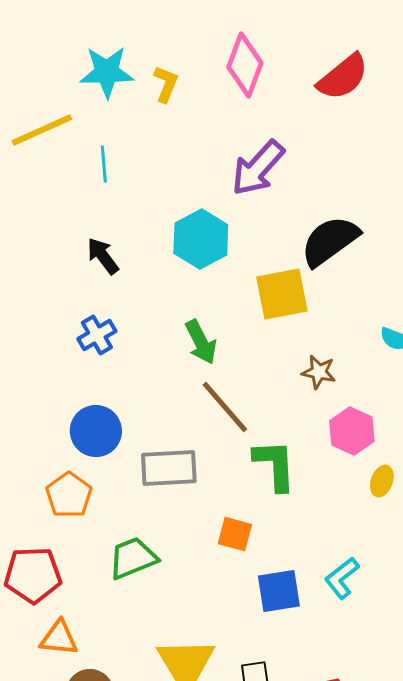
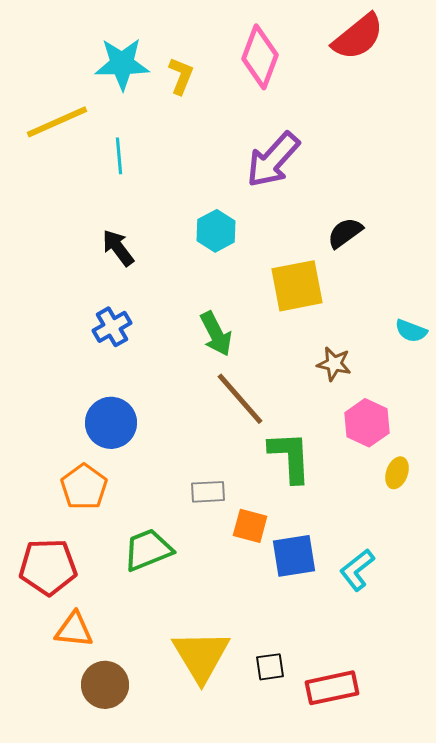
red semicircle: (343, 77) -> (358, 37), moved
cyan hexagon: (201, 239) -> (216, 231), size x0.7
black semicircle: (330, 241) -> (345, 233), size x0.6
gray rectangle: (169, 468) -> (208, 492), moved, size x0.6
blue square: (279, 591) -> (294, 556), moved

